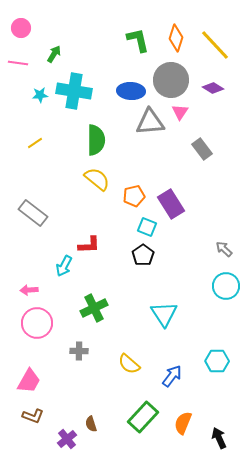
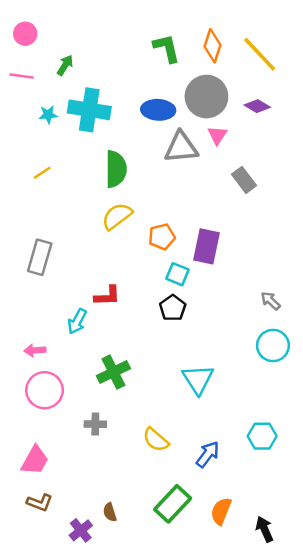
yellow semicircle: (97, 179) -> (117, 216), turned -76
purple rectangle: (171, 204) -> (206, 246), turned 44
gray rectangle: (33, 213) -> (40, 257), turned 68

